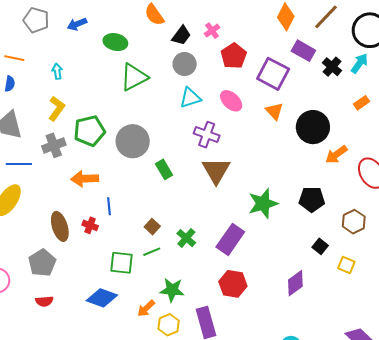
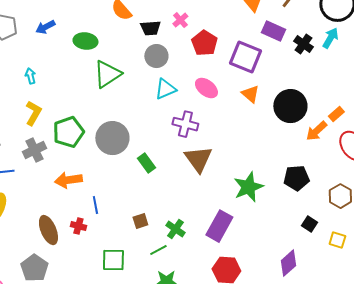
black trapezoid: (181, 36) -> (150, 28), turned 55
orange rectangle: (362, 103) -> (336, 114), moved
brown square: (152, 227) -> (140, 221), turned 35
green line: (152, 252) -> (158, 250), moved

